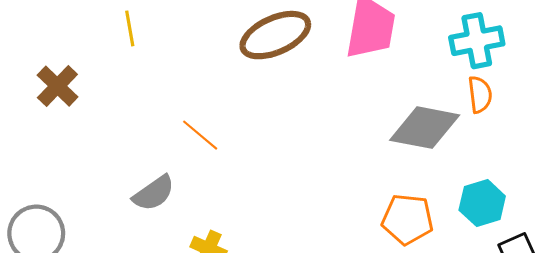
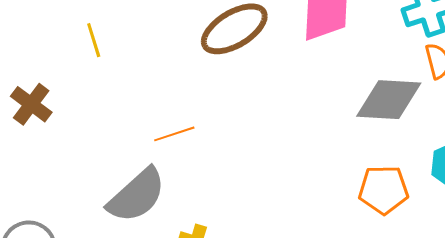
orange line: (200, 135) -> (174, 134), turned -51
gray semicircle: (154, 193) -> (137, 195), size x1.5

